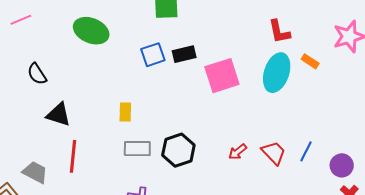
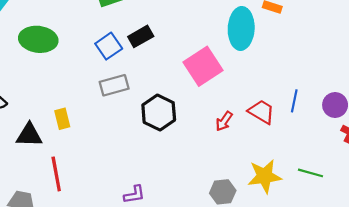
pink square: (222, 76) -> (203, 66), moved
yellow rectangle: (125, 112) -> (62, 119), moved
gray rectangle: (137, 149) -> (114, 85), moved
black hexagon: (178, 150) -> (159, 113), moved

